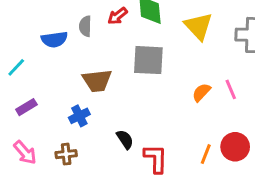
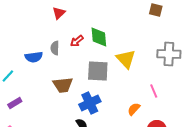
yellow triangle: (198, 26) -> (126, 59), moved
orange semicircle: (201, 92) -> (134, 109), moved
blue cross: (79, 116) -> (90, 103), moved, size x1.5

